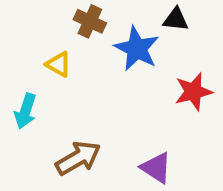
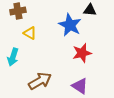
brown cross: (90, 21) -> (18, 11), moved, turned -35
red star: (193, 92) -> (82, 53), moved

